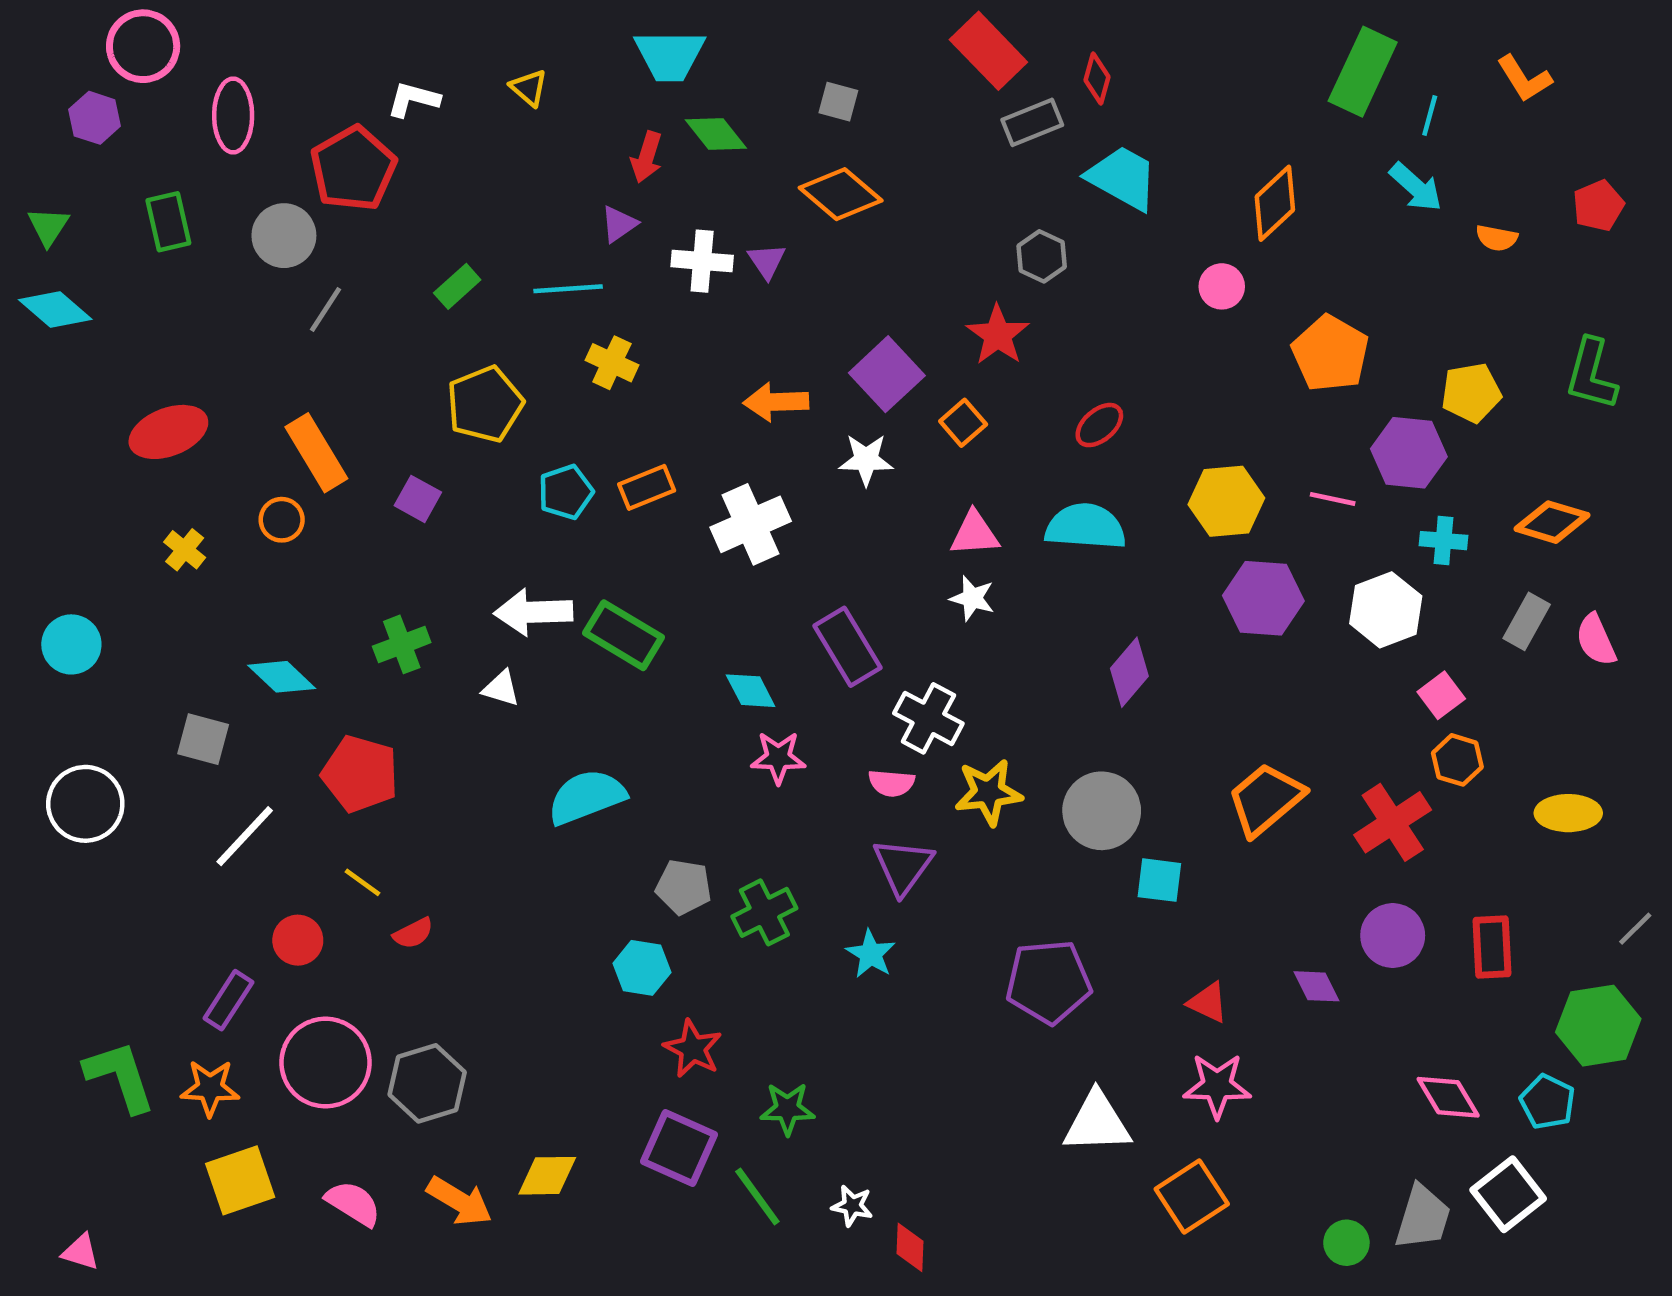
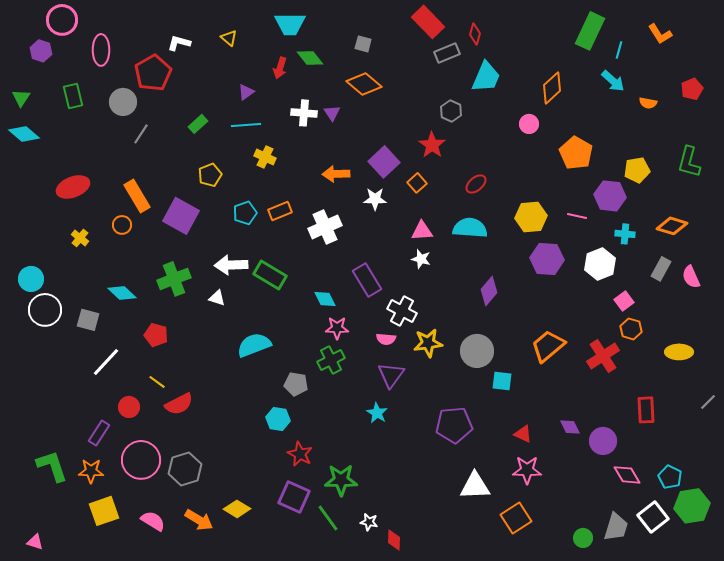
cyan trapezoid: (1122, 178) -> (486, 77), turned 84
purple triangle: (619, 224) -> (246, 92), moved
yellow pentagon: (485, 404) -> (210, 175), size x0.7
purple square: (418, 499) -> (181, 216), size x1.8
green cross: (402, 644) -> (174, 279), size x1.4
red pentagon: (360, 774) -> (156, 335), size x0.7
white circle: (85, 804) -> (45, 310), moved
green cross: (764, 912) -> (331, 360), moved
red semicircle: (413, 933) -> (179, 404), size x1.6
purple circle: (1393, 936) -> (603, 441), moved
green hexagon: (1598, 1026) -> (692, 506), moved
green star: (787, 1109) -> (341, 480), size x1.4
yellow diamond: (547, 1176) -> (237, 509), turned 32

